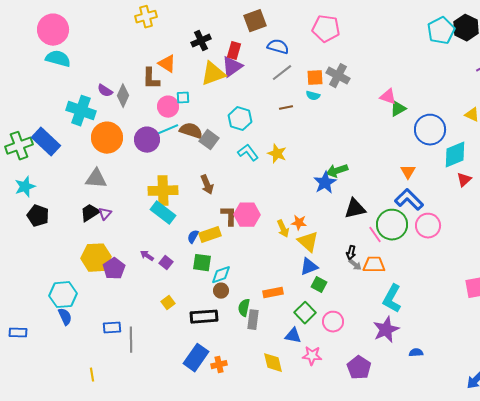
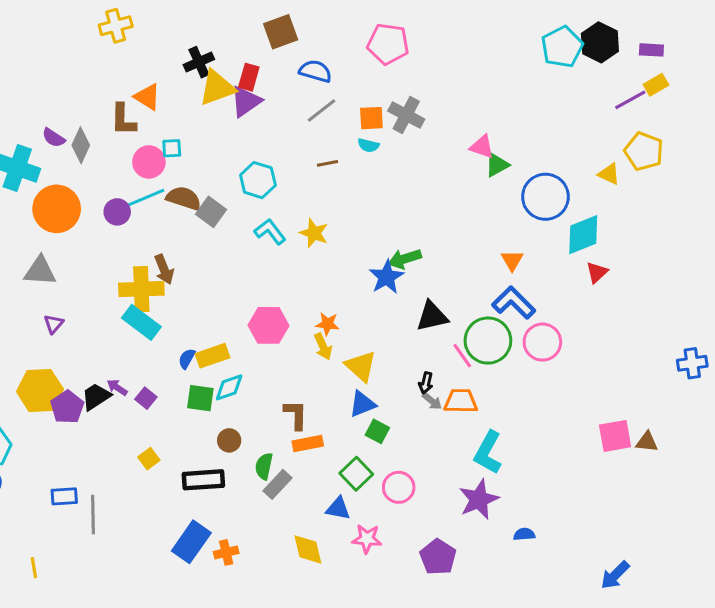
yellow triangle: (213, 74) -> (217, 88), moved
purple circle: (147, 140) -> (117, 212), size x0.7
brown arrow: (207, 185) -> (164, 269), moved
black trapezoid: (90, 213) -> (96, 397), moved
brown L-shape: (229, 216) -> (296, 415), moved
orange star: (299, 223) -> (328, 324), moved
cyan diamond: (221, 275) -> (229, 387), moved
gray rectangle: (253, 320) -> (278, 484), turned 36

